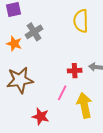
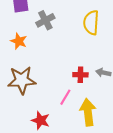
gray cross: (34, 32) -> (45, 20), moved

